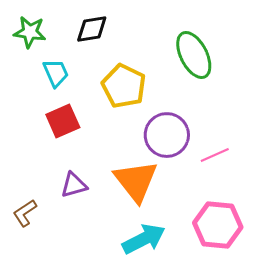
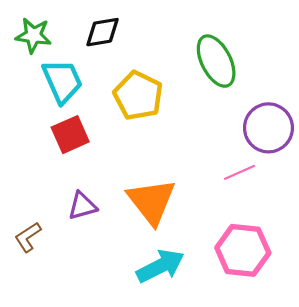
cyan trapezoid: (56, 73) -> (62, 81), size x1.4
purple circle: (167, 135) -> (268, 128), moved

